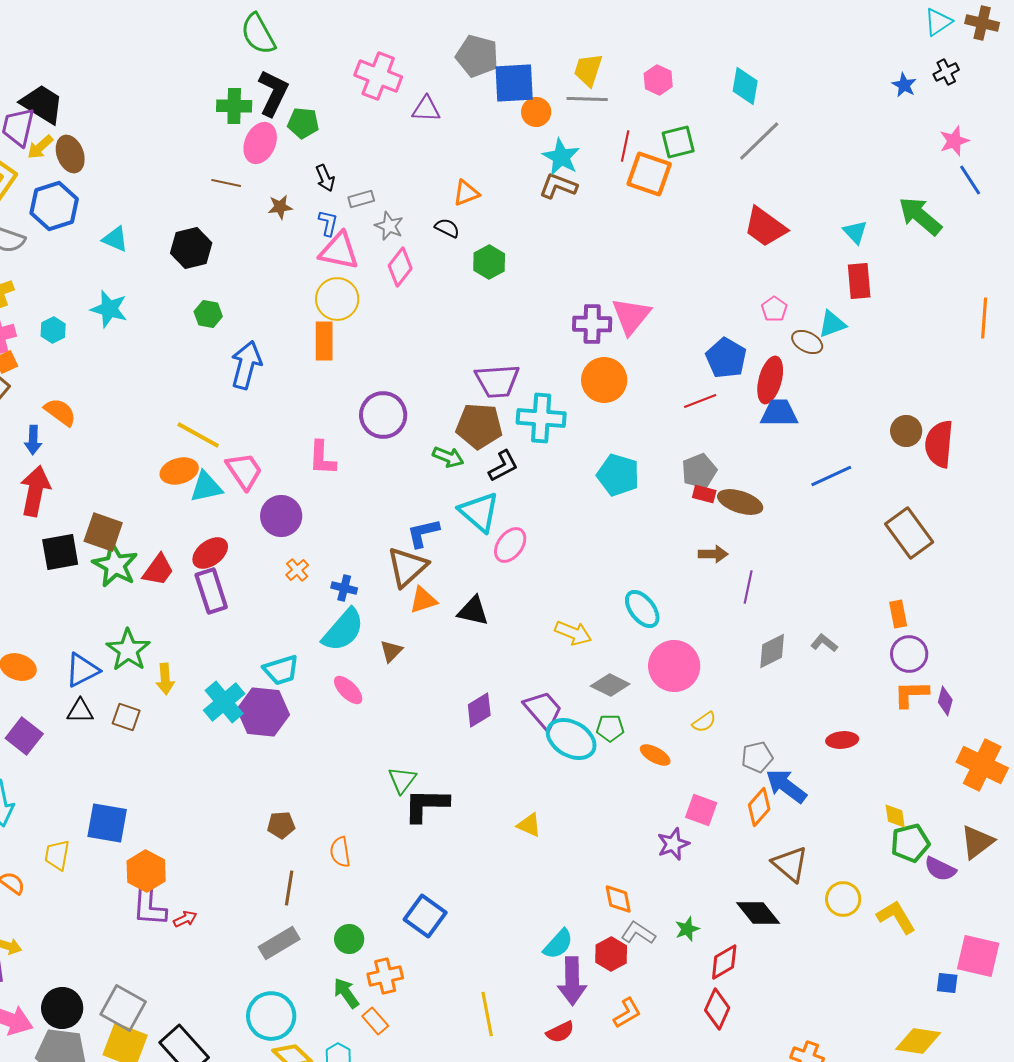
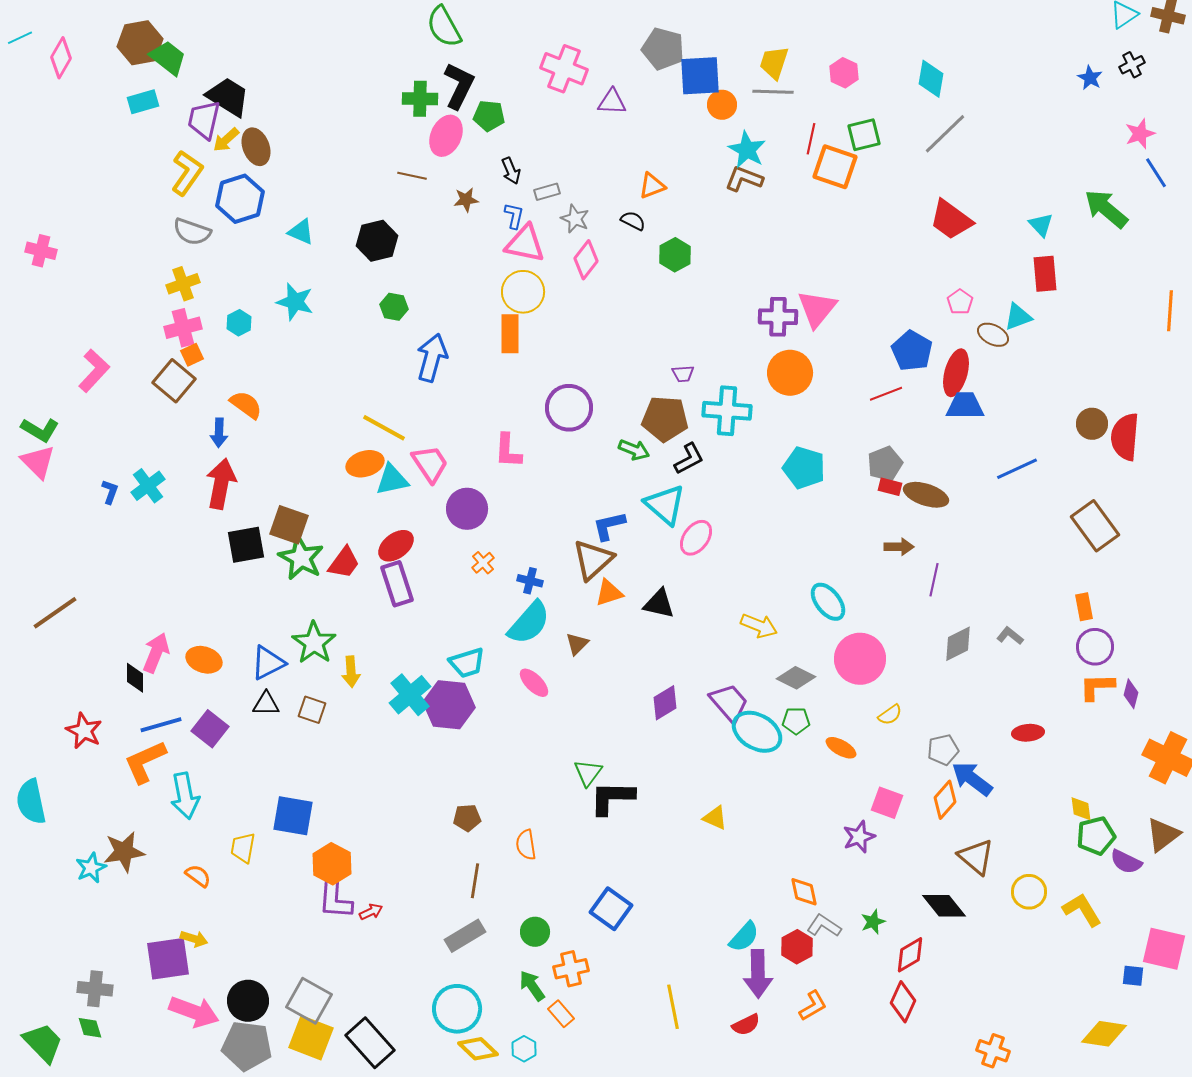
purple trapezoid: (497, 381) -> (683, 374), size x0.5

